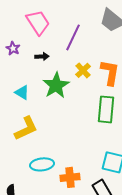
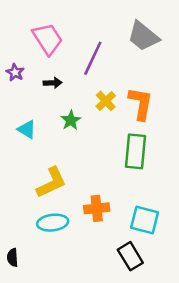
green star: (56, 85) -> (71, 120), size x0.6
yellow L-shape: (26, 128) -> (51, 182), moved
orange cross: (70, 177) -> (97, 208), moved

